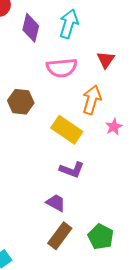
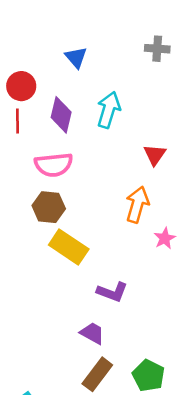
pink semicircle: (62, 68) -> (54, 165), moved
yellow rectangle: (67, 130) -> (69, 247), moved

